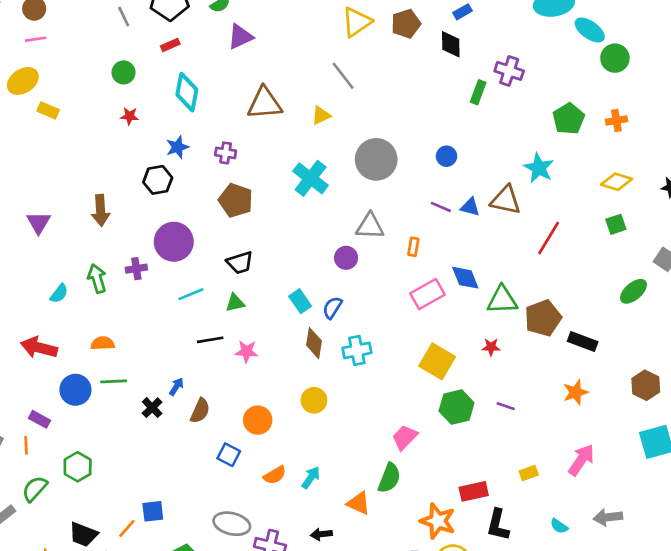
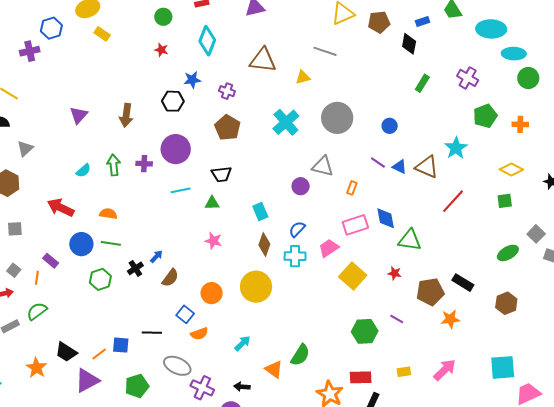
cyan ellipse: (590, 30) -> (514, 54), turned -45
purple cross: (509, 71) -> (468, 78), moved
gray line: (343, 76) -> (325, 51), turned -45
blue semicircle: (332, 308) -> (297, 229), moved
brown pentagon: (543, 318) -> (430, 292), moved
black line: (210, 340) -> (152, 333), moved
brown hexagon: (646, 385) -> (506, 303), moved
yellow circle: (314, 400) -> (256, 287), size x1.6
green hexagon: (457, 407) -> (365, 331), moved
pink trapezoid: (405, 437) -> (329, 248), moved
green hexagon: (78, 467) -> (100, 279), moved
orange semicircle: (275, 475) -> (199, 334), moved

